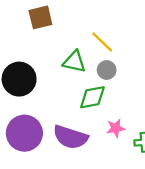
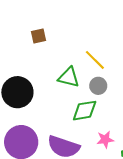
brown square: (40, 17) -> (38, 36), size x0.7

